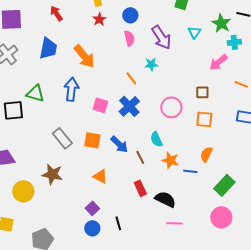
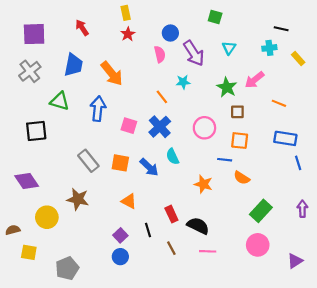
blue circle: (130, 15) -> (170, 33), moved
green star: (221, 23) -> (227, 87), moved
cyan cross: (234, 42) -> (269, 48), moved
green triangle: (35, 93) -> (60, 101), moved
cyan semicircle: (156, 139) -> (173, 157), moved
orange semicircle: (206, 154) -> (242, 178), turned -84
brown line: (140, 157) -> (171, 248), moved
blue line: (190, 171) -> (225, 160), moved
black line: (118, 223) -> (148, 230), moved

